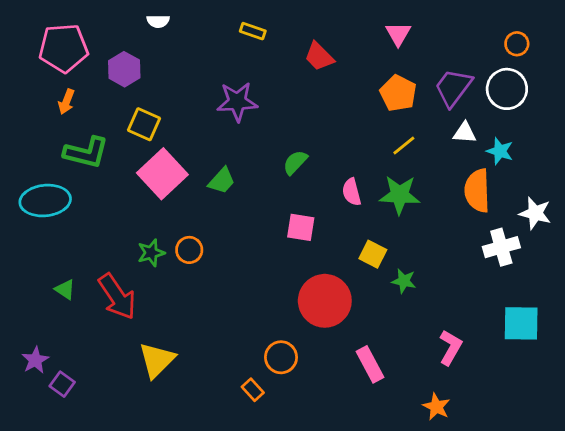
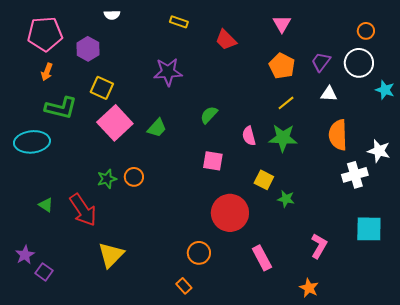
purple trapezoid: (453, 88) -> (321, 62), size x0.7
cyan star: (500, 151) -> (385, 90), moved
orange rectangle: (253, 390) -> (184, 286), moved

